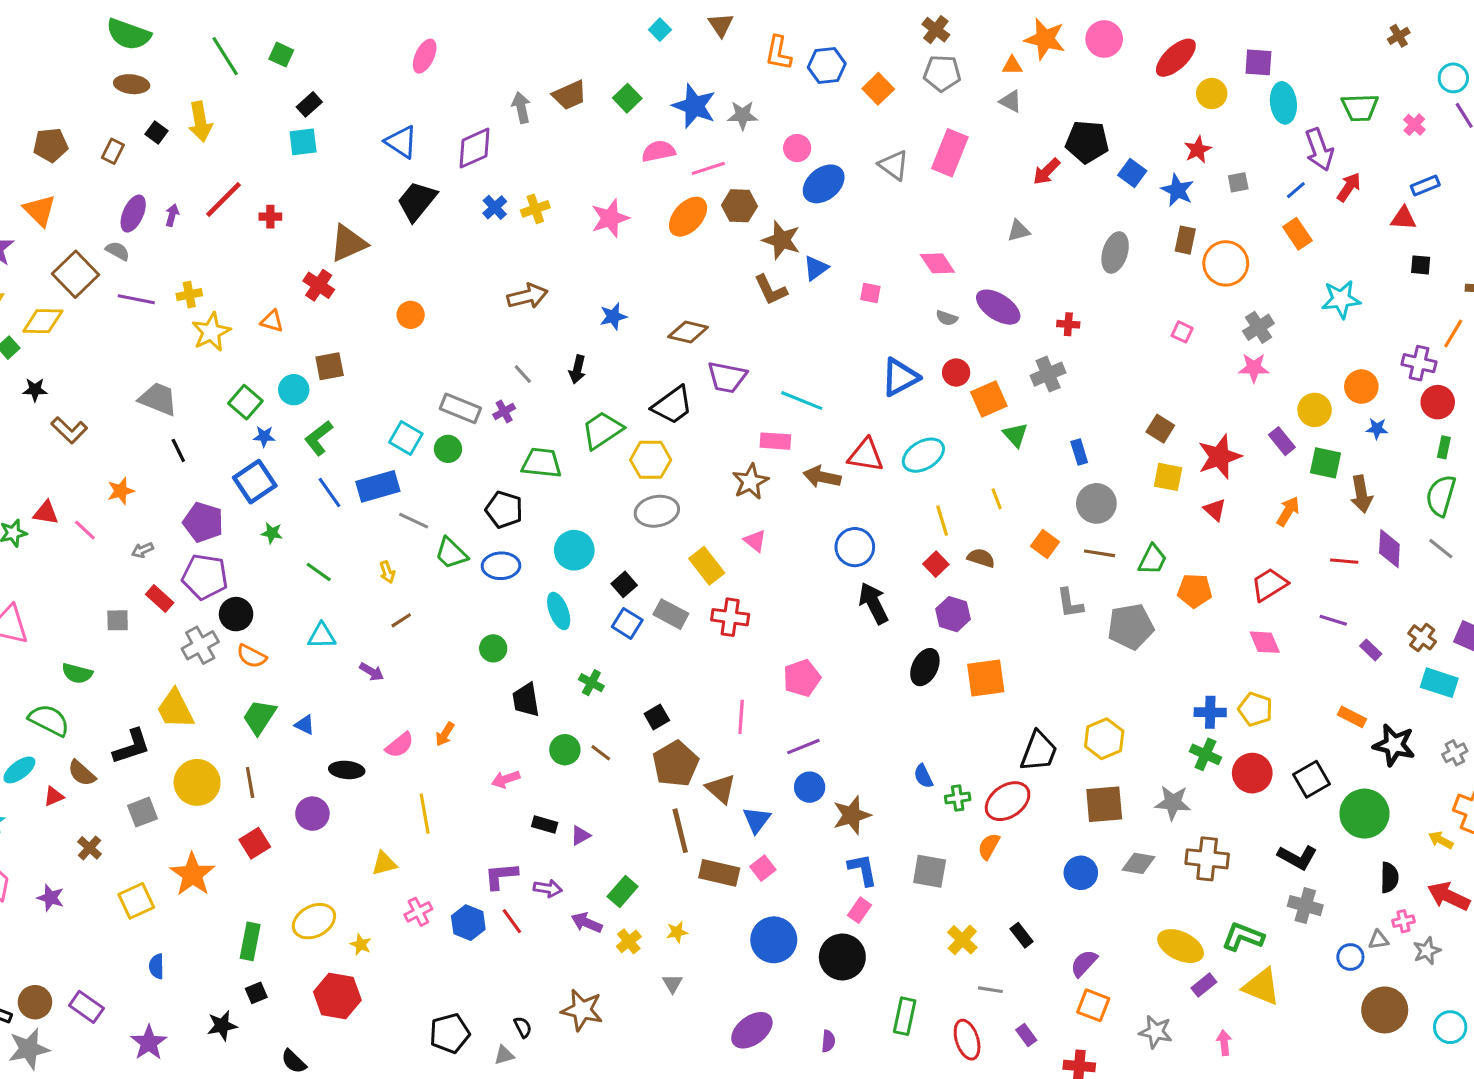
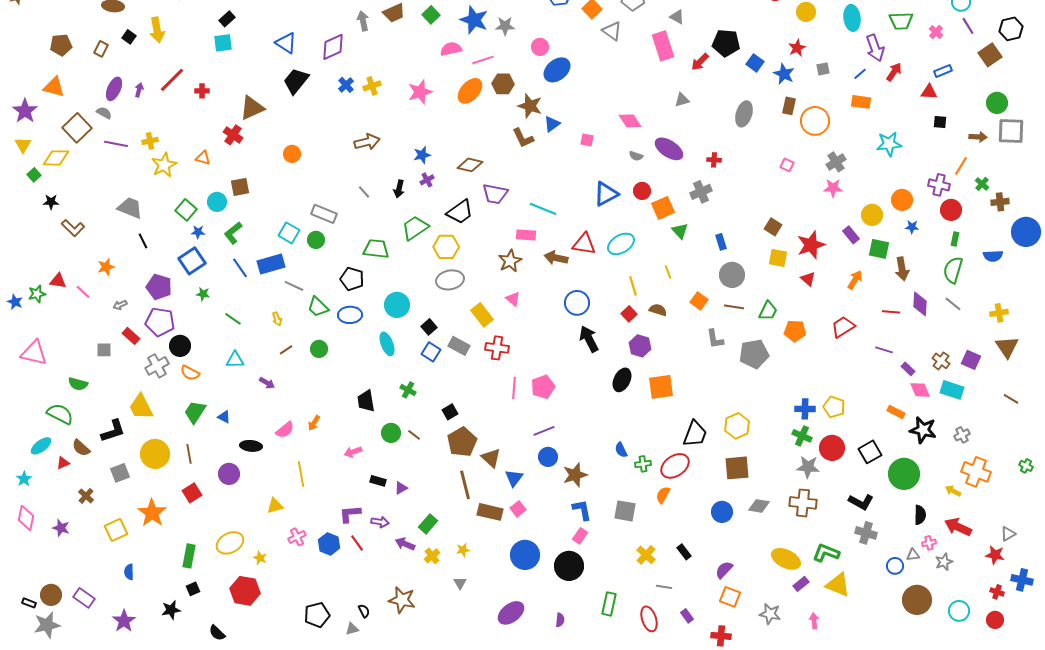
pink rectangle: (950, 153) -> (663, 46), moved, turned -40
gray triangle: (894, 165) -> (612, 31), moved
orange triangle: (40, 210) -> (54, 87), turned -30
orange rectangle: (1297, 234) -> (861, 102), turned -48
purple cross: (504, 411) -> (427, 180), moved
pink diamond: (1265, 642) -> (920, 390), moved
green circle: (493, 648) -> (319, 349), moved
pink line: (741, 717) -> (514, 388), moved
gray star: (1173, 803) -> (808, 467), moved

